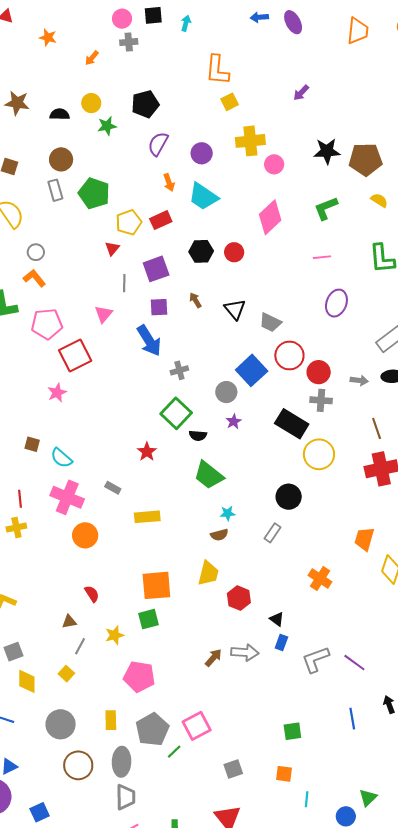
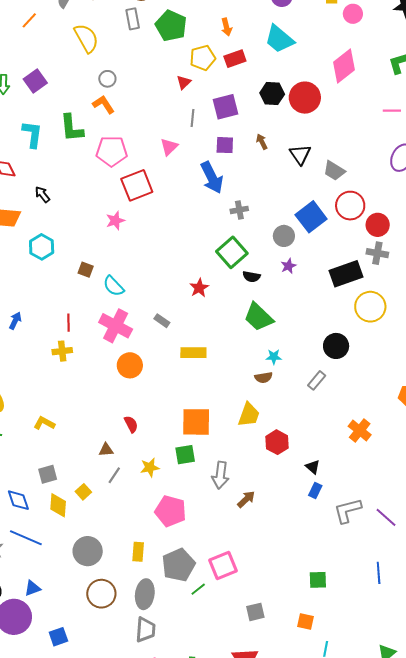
orange arrow: (169, 183) -> (227, 27), moved
red circle: (234, 252) -> (305, 98), size x1.6
black rectangle: (292, 424) -> (346, 274), turned -56
gray arrow: (245, 652) -> (220, 475), moved, turned 88
yellow square: (66, 674) -> (83, 492), moved

